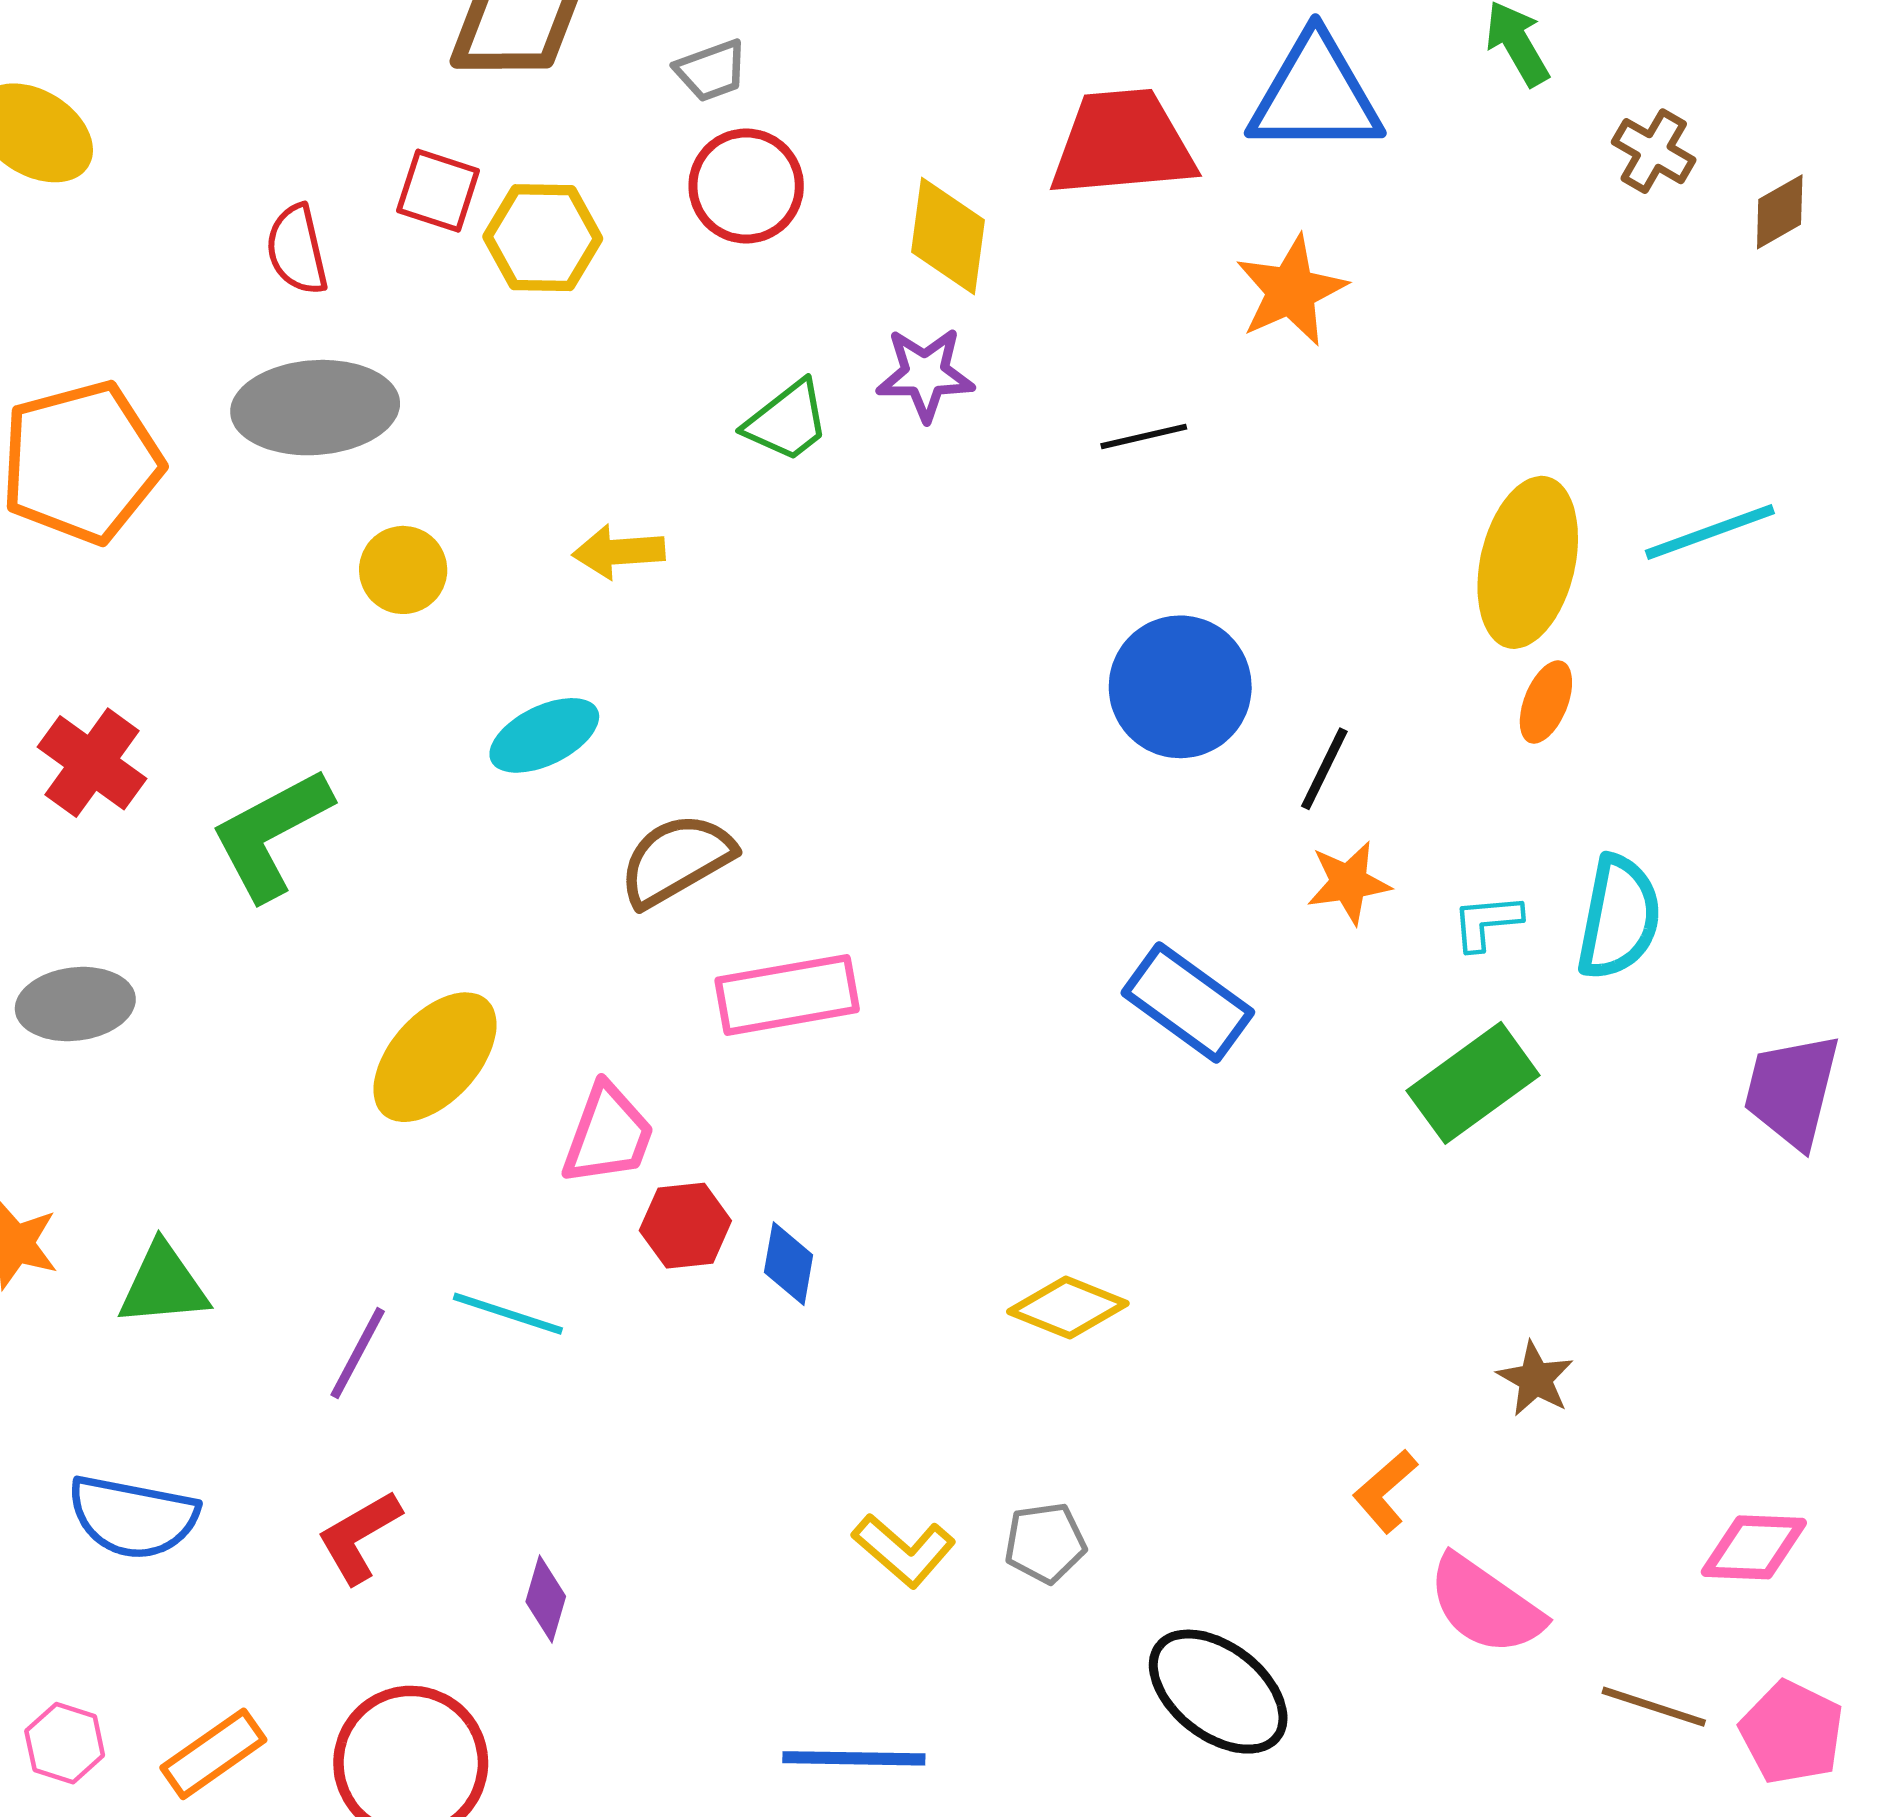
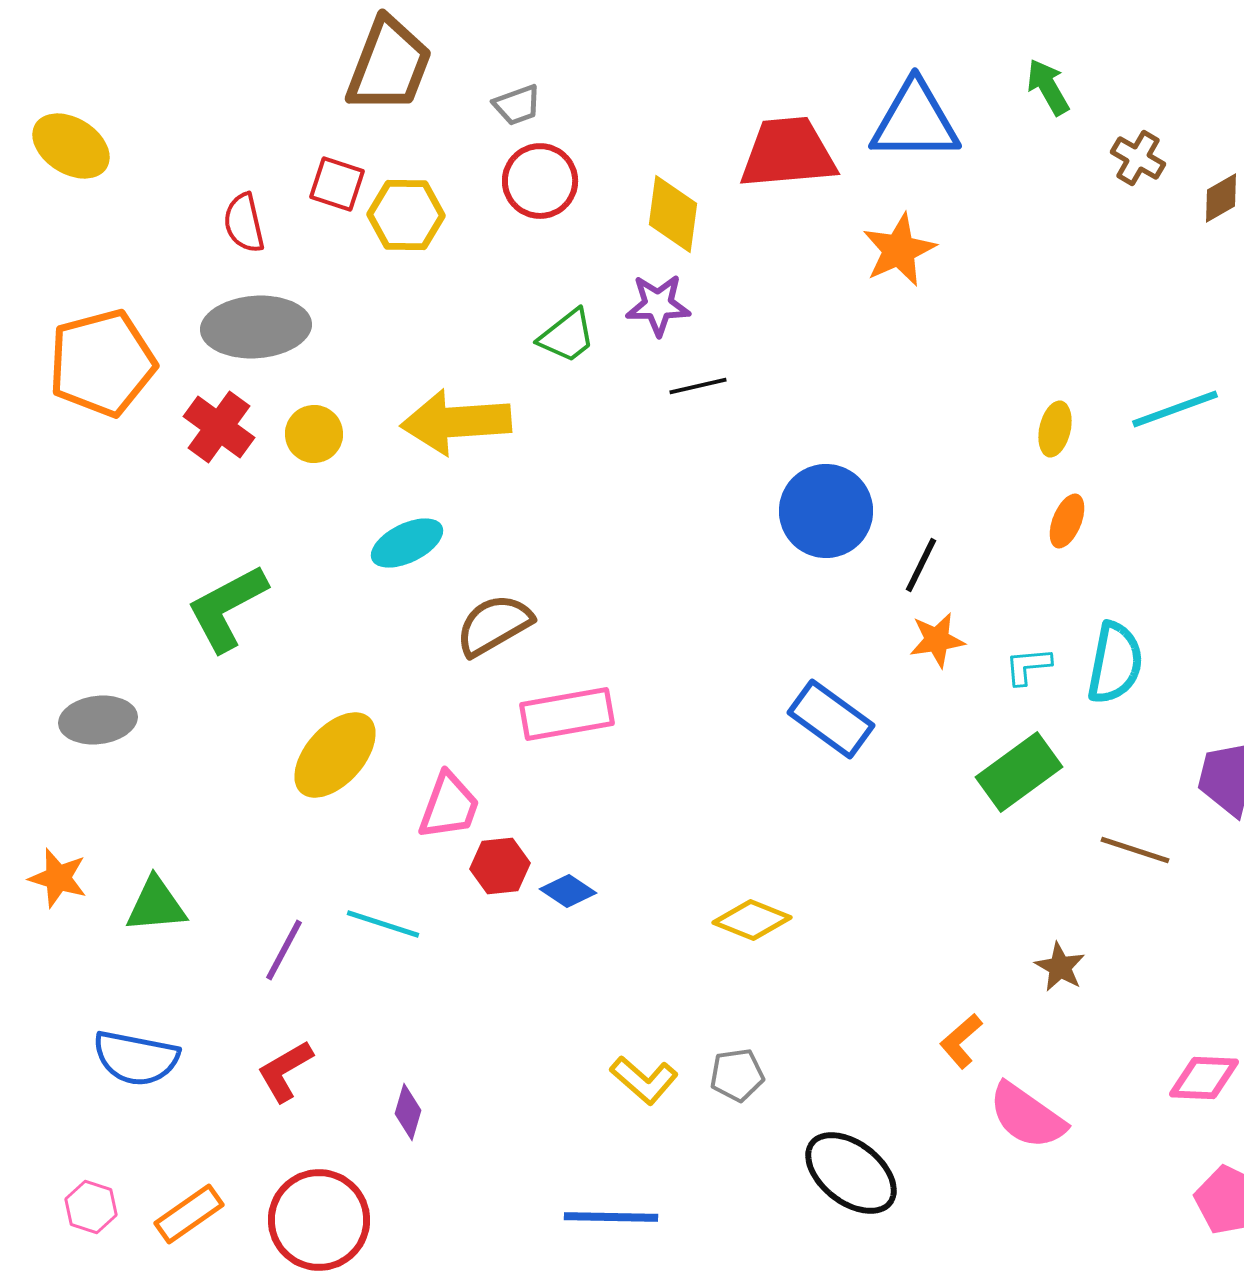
black line: (1144, 436) -> (698, 386), moved
yellow arrow: (619, 552) -> (456, 422), size x1.8
yellow ellipse: (1528, 562) -> (1055, 429), size x0.5
red cross: (92, 763) -> (219, 427), moved
blue diamond: (789, 1264) -> (568, 891), turned -66
brown line: (1654, 1707) -> (1135, 850), moved

